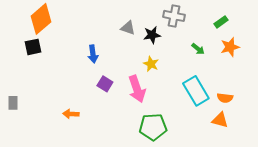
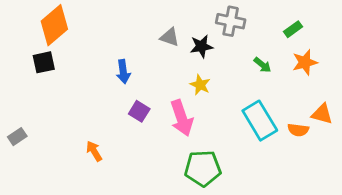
gray rectangle: (13, 103) -> (17, 137), turned 56
orange arrow: (71, 114) -> (94, 151), turned 56
orange triangle: (220, 120) -> (322, 114), moved

